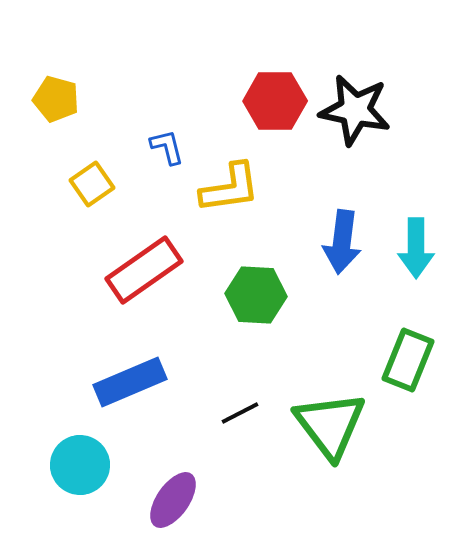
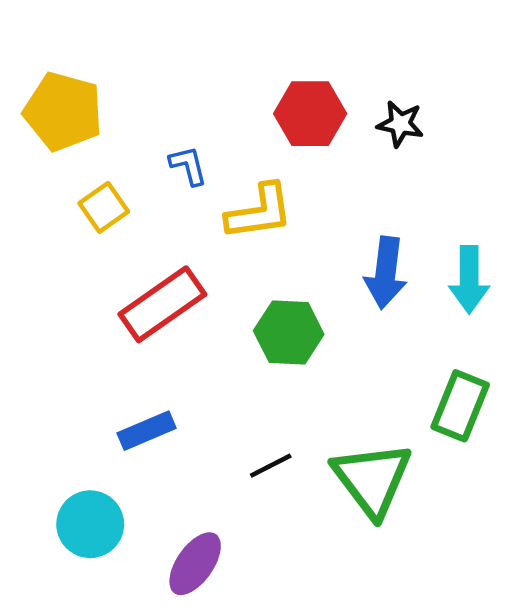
yellow pentagon: (56, 99) -> (63, 111), size x1.5
black star: (355, 110) -> (400, 124), size x0.6
blue rectangle: (130, 382) -> (147, 431), size x0.7

